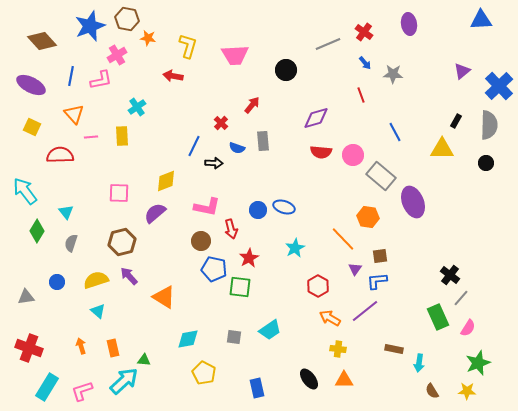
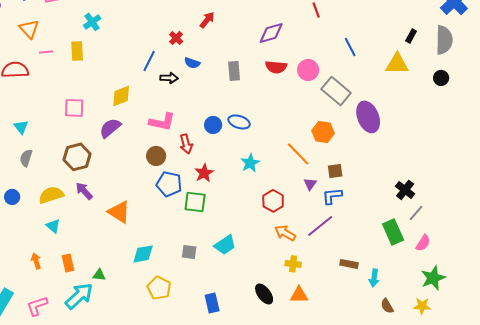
gray rectangle: (263, 141) -> (234, 71), moved

